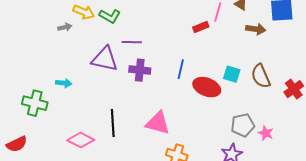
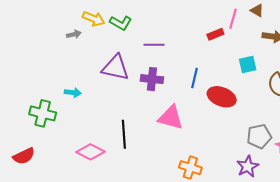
purple line: (132, 42) -> (154, 45), moved
cyan square: (232, 74) -> (248, 65), moved, turned -30
pink triangle: (158, 123) -> (171, 118), moved

